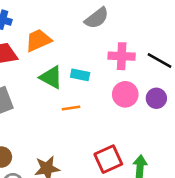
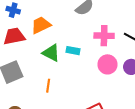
orange line: (71, 108) -> (48, 86), moved, turned -72

